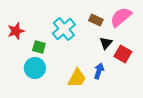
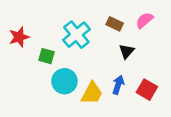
pink semicircle: (121, 17) -> (144, 20), size x0.7
red square: (123, 54) -> (147, 90), moved
cyan circle: (35, 68) -> (64, 81), moved

